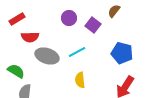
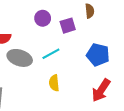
brown semicircle: (114, 11) -> (90, 11), turned 136
purple square: (93, 25) -> (68, 26), turned 35

